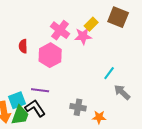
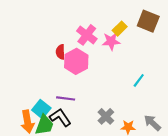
red semicircle: (23, 46) -> (60, 52), moved
gray arrow: (122, 92) -> (152, 123), moved
cyan square: (17, 100) -> (41, 109), turned -30
gray cross: (78, 107) -> (106, 116), turned 35

